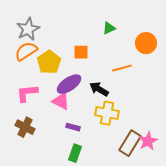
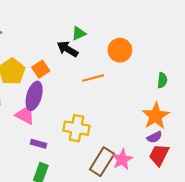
orange square: (81, 52) -> (41, 69), moved, turned -35
purple ellipse: (69, 84) -> (34, 96), turned -40
black arrow: (99, 89) -> (68, 49), moved

